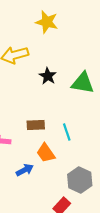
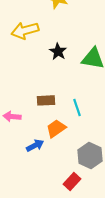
orange trapezoid: (46, 153) -> (56, 128), turned 90

